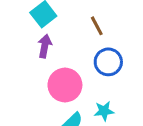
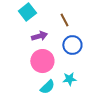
purple arrow: (45, 46) -> (39, 36), moved, turned 63

